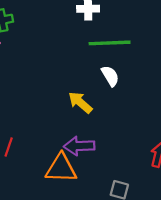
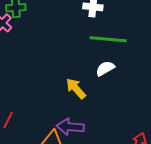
white semicircle: (110, 76) -> (105, 68), turned -96

